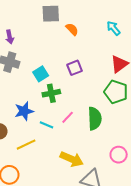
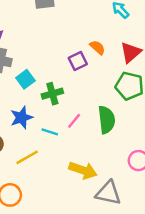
orange semicircle: (72, 29) -> (97, 47), moved
cyan square: (41, 74) -> (25, 79), moved

